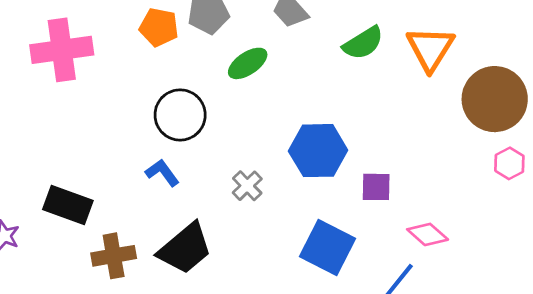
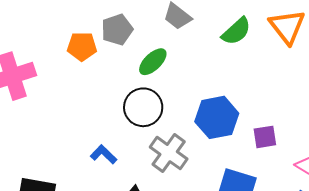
black circle: (180, 115) -> (143, 107), moved
gray cross: (247, 186) -> (169, 153), size x1.6

